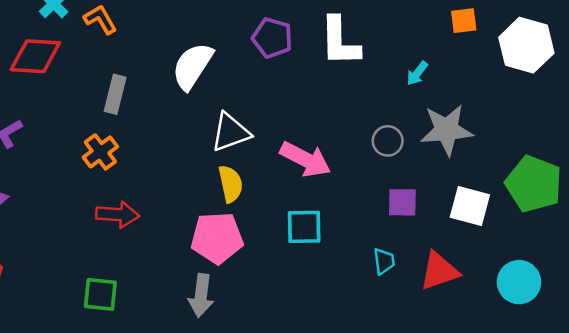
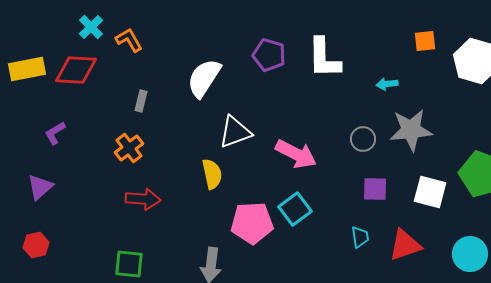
cyan arrow: (417, 73) -> (387, 84), turned 45
gray rectangle: (115, 94) -> (141, 101), size x0.7
yellow semicircle: (231, 184) -> (212, 174), moved
cyan square: (304, 227) -> (295, 209), turned -36
pink pentagon: (217, 238) -> (252, 223), moved

